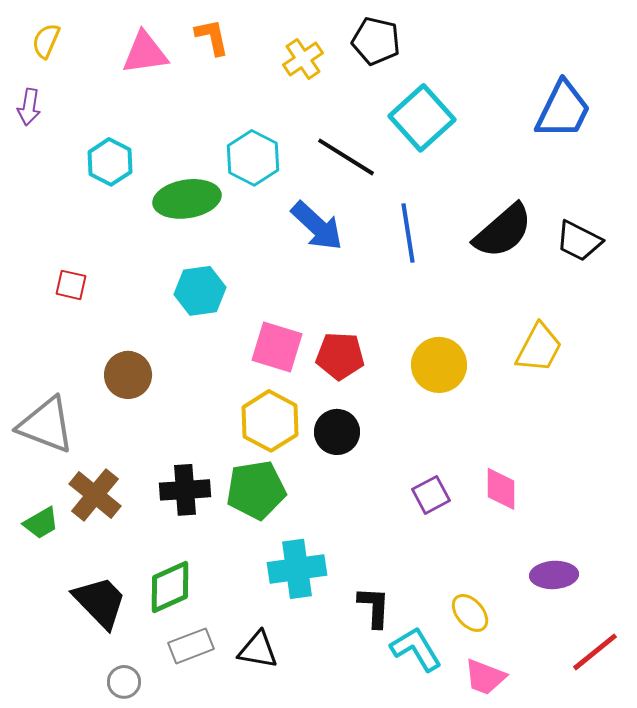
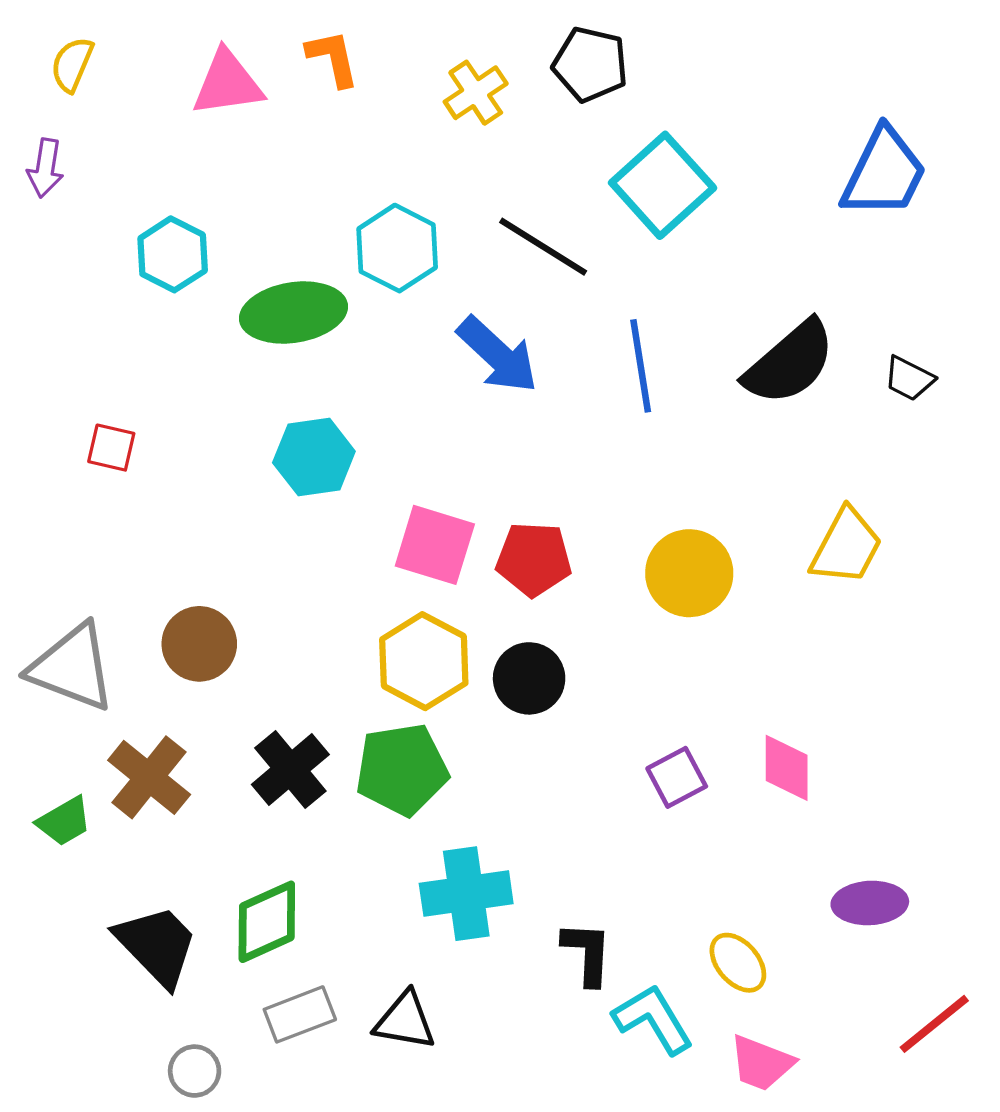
black trapezoid: (579, 241) -> (909, 378), size x0.7
brown circle: (128, 375) -> (199, 644), moved
black cross: (185, 490) -> (290, 769), turned -36

